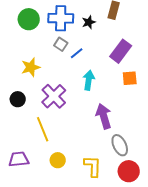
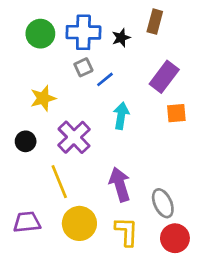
gray square: (61, 44) -> (83, 67), turned 32
purple arrow: (104, 116) -> (120, 184), moved
yellow circle: (58, 160) -> (79, 223), size x1.6

